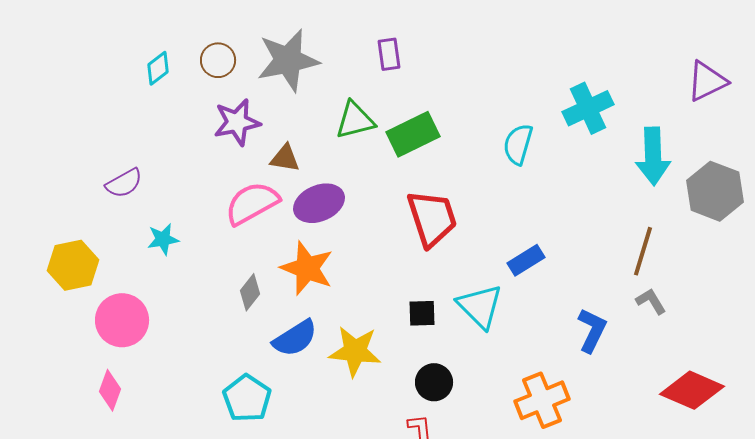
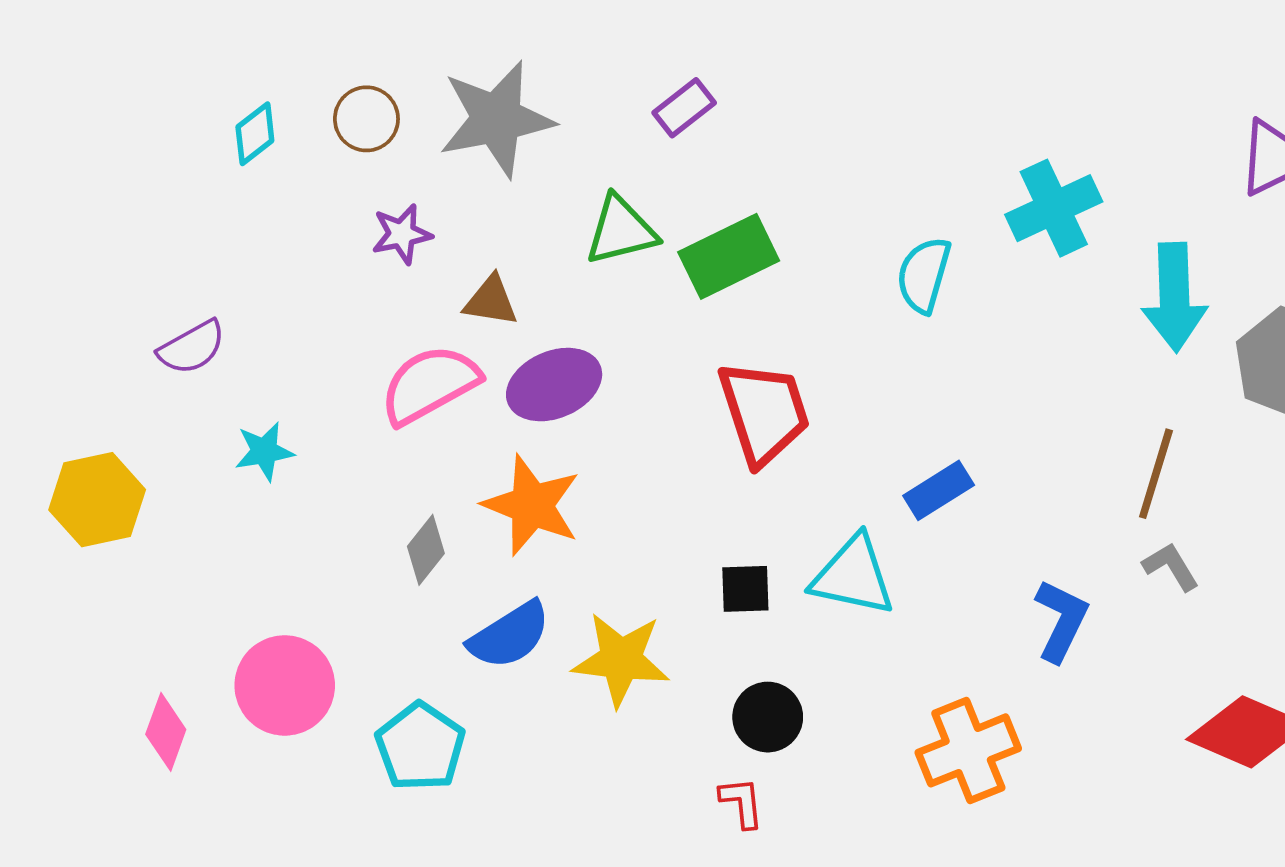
purple rectangle: (389, 54) -> (684, 108), turned 60
purple star: (237, 122) -> (402, 234), size x0.7
cyan triangle: (480, 306) -> (853, 576), turned -33
pink circle: (122, 320) -> (285, 685), moved

